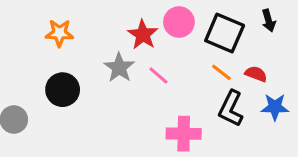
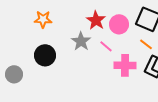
pink circle: (179, 22) -> (119, 24), moved
pink cross: (184, 134) -> (125, 65), moved

